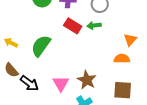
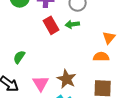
red rectangle: (73, 26) -> (51, 25), turned 30
green semicircle: (41, 46) -> (19, 57), moved, size x0.6

